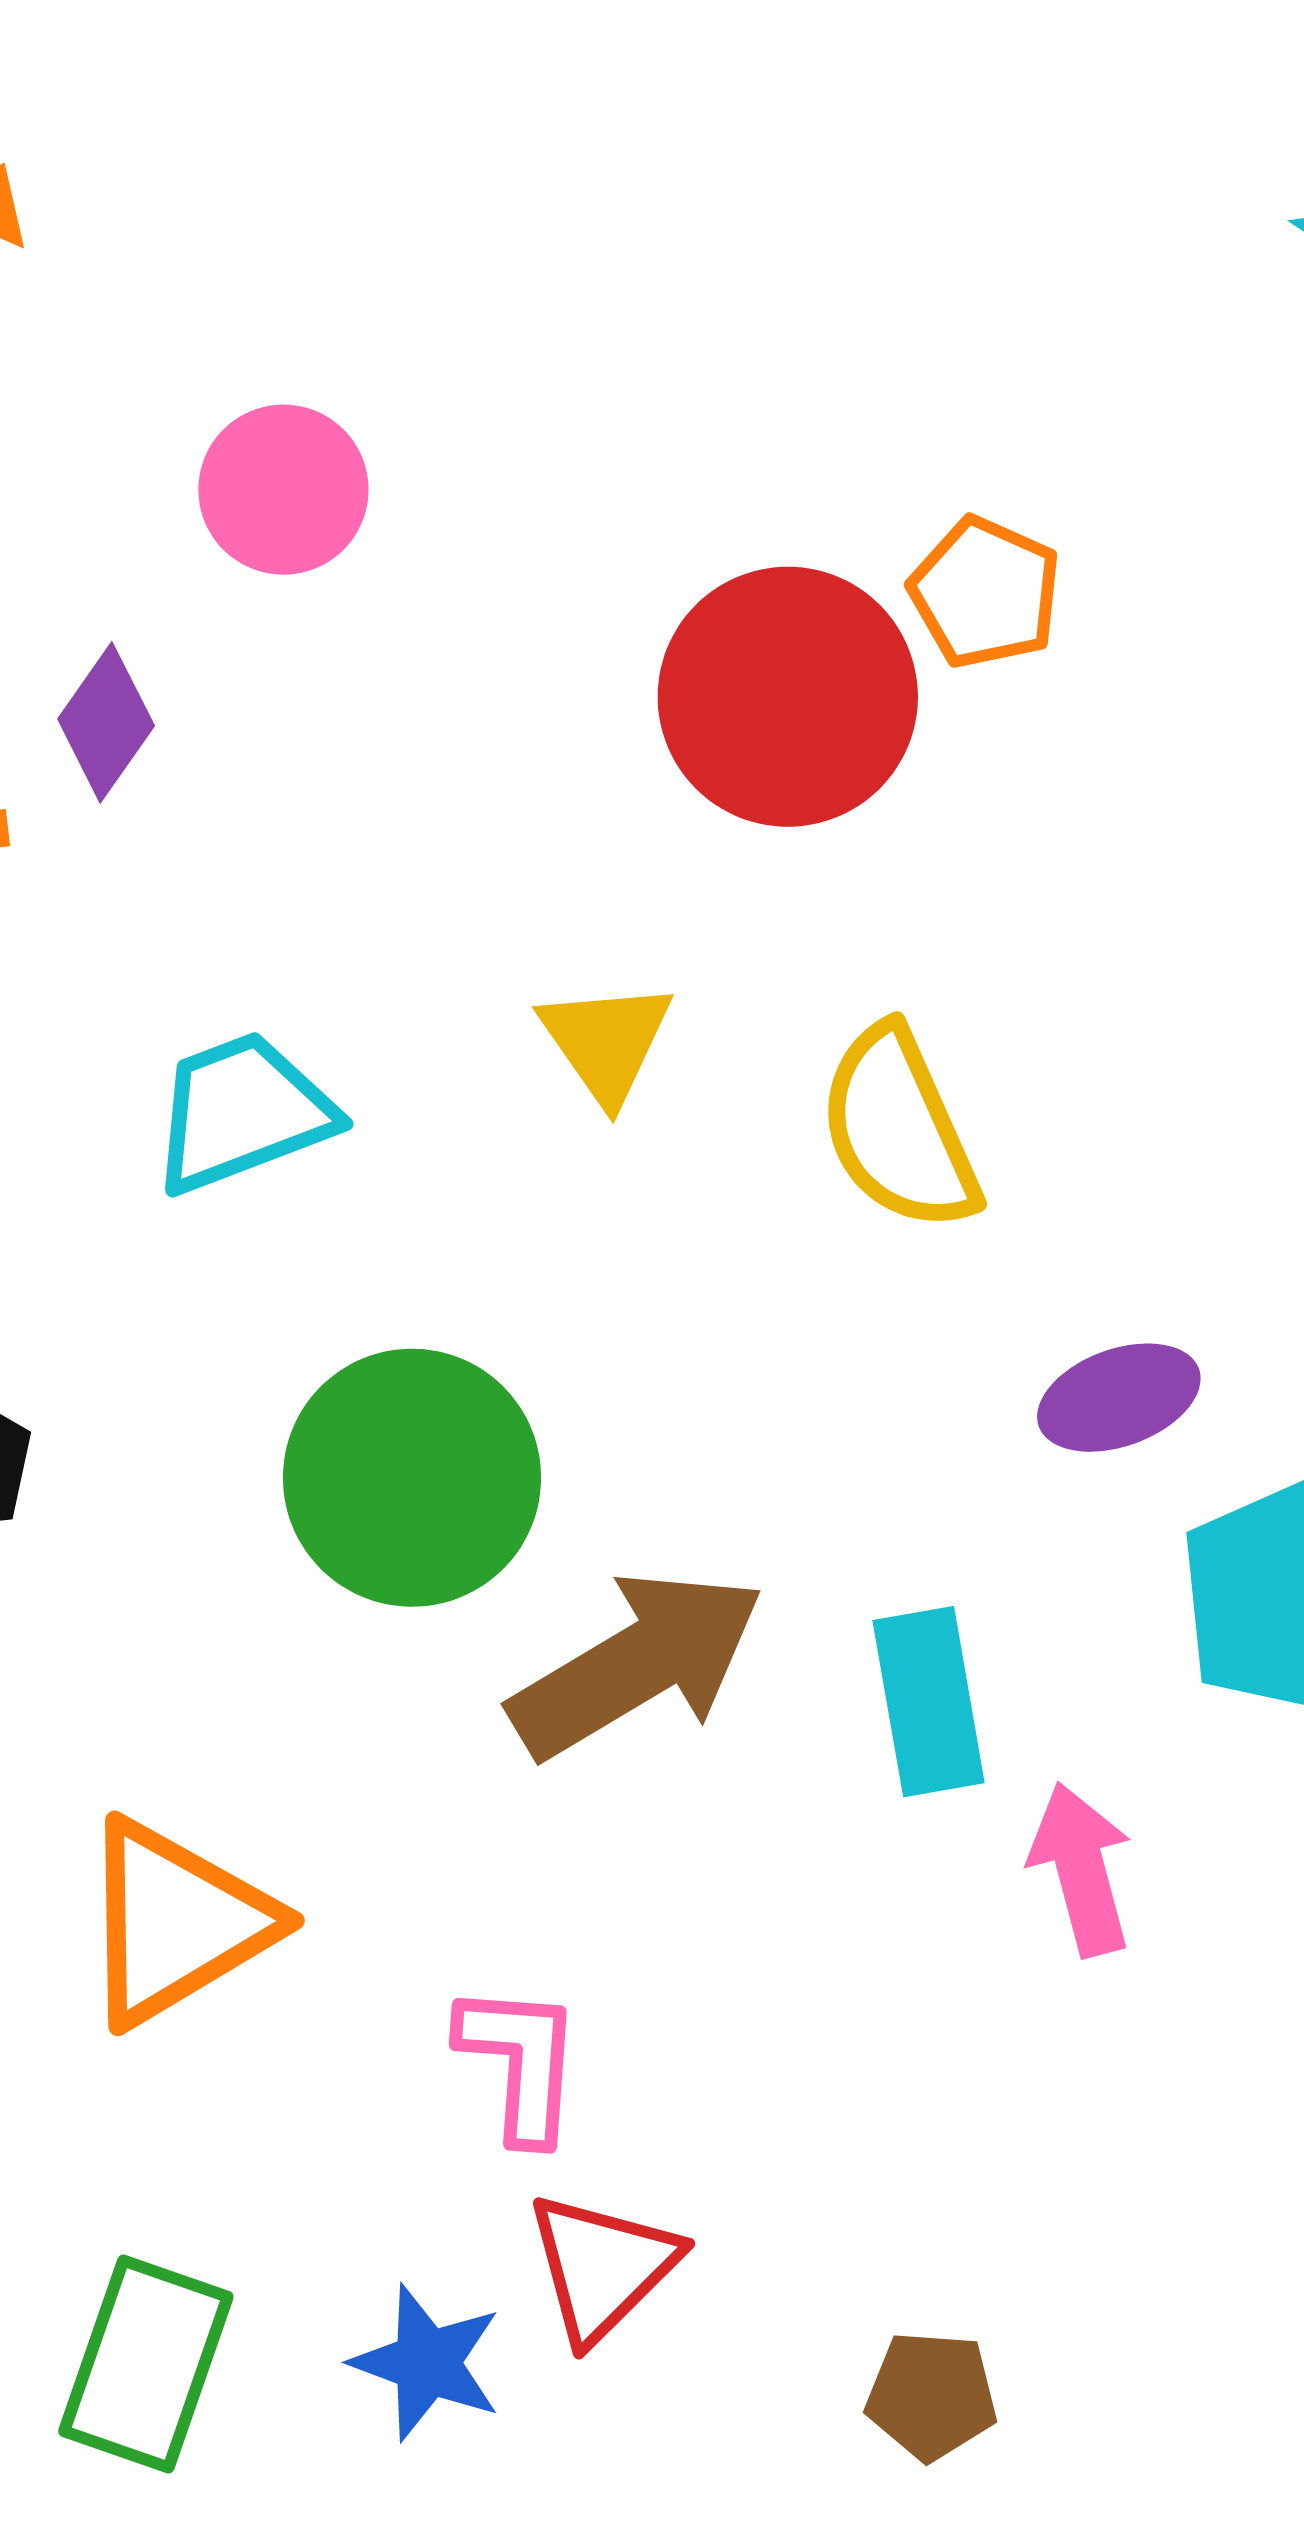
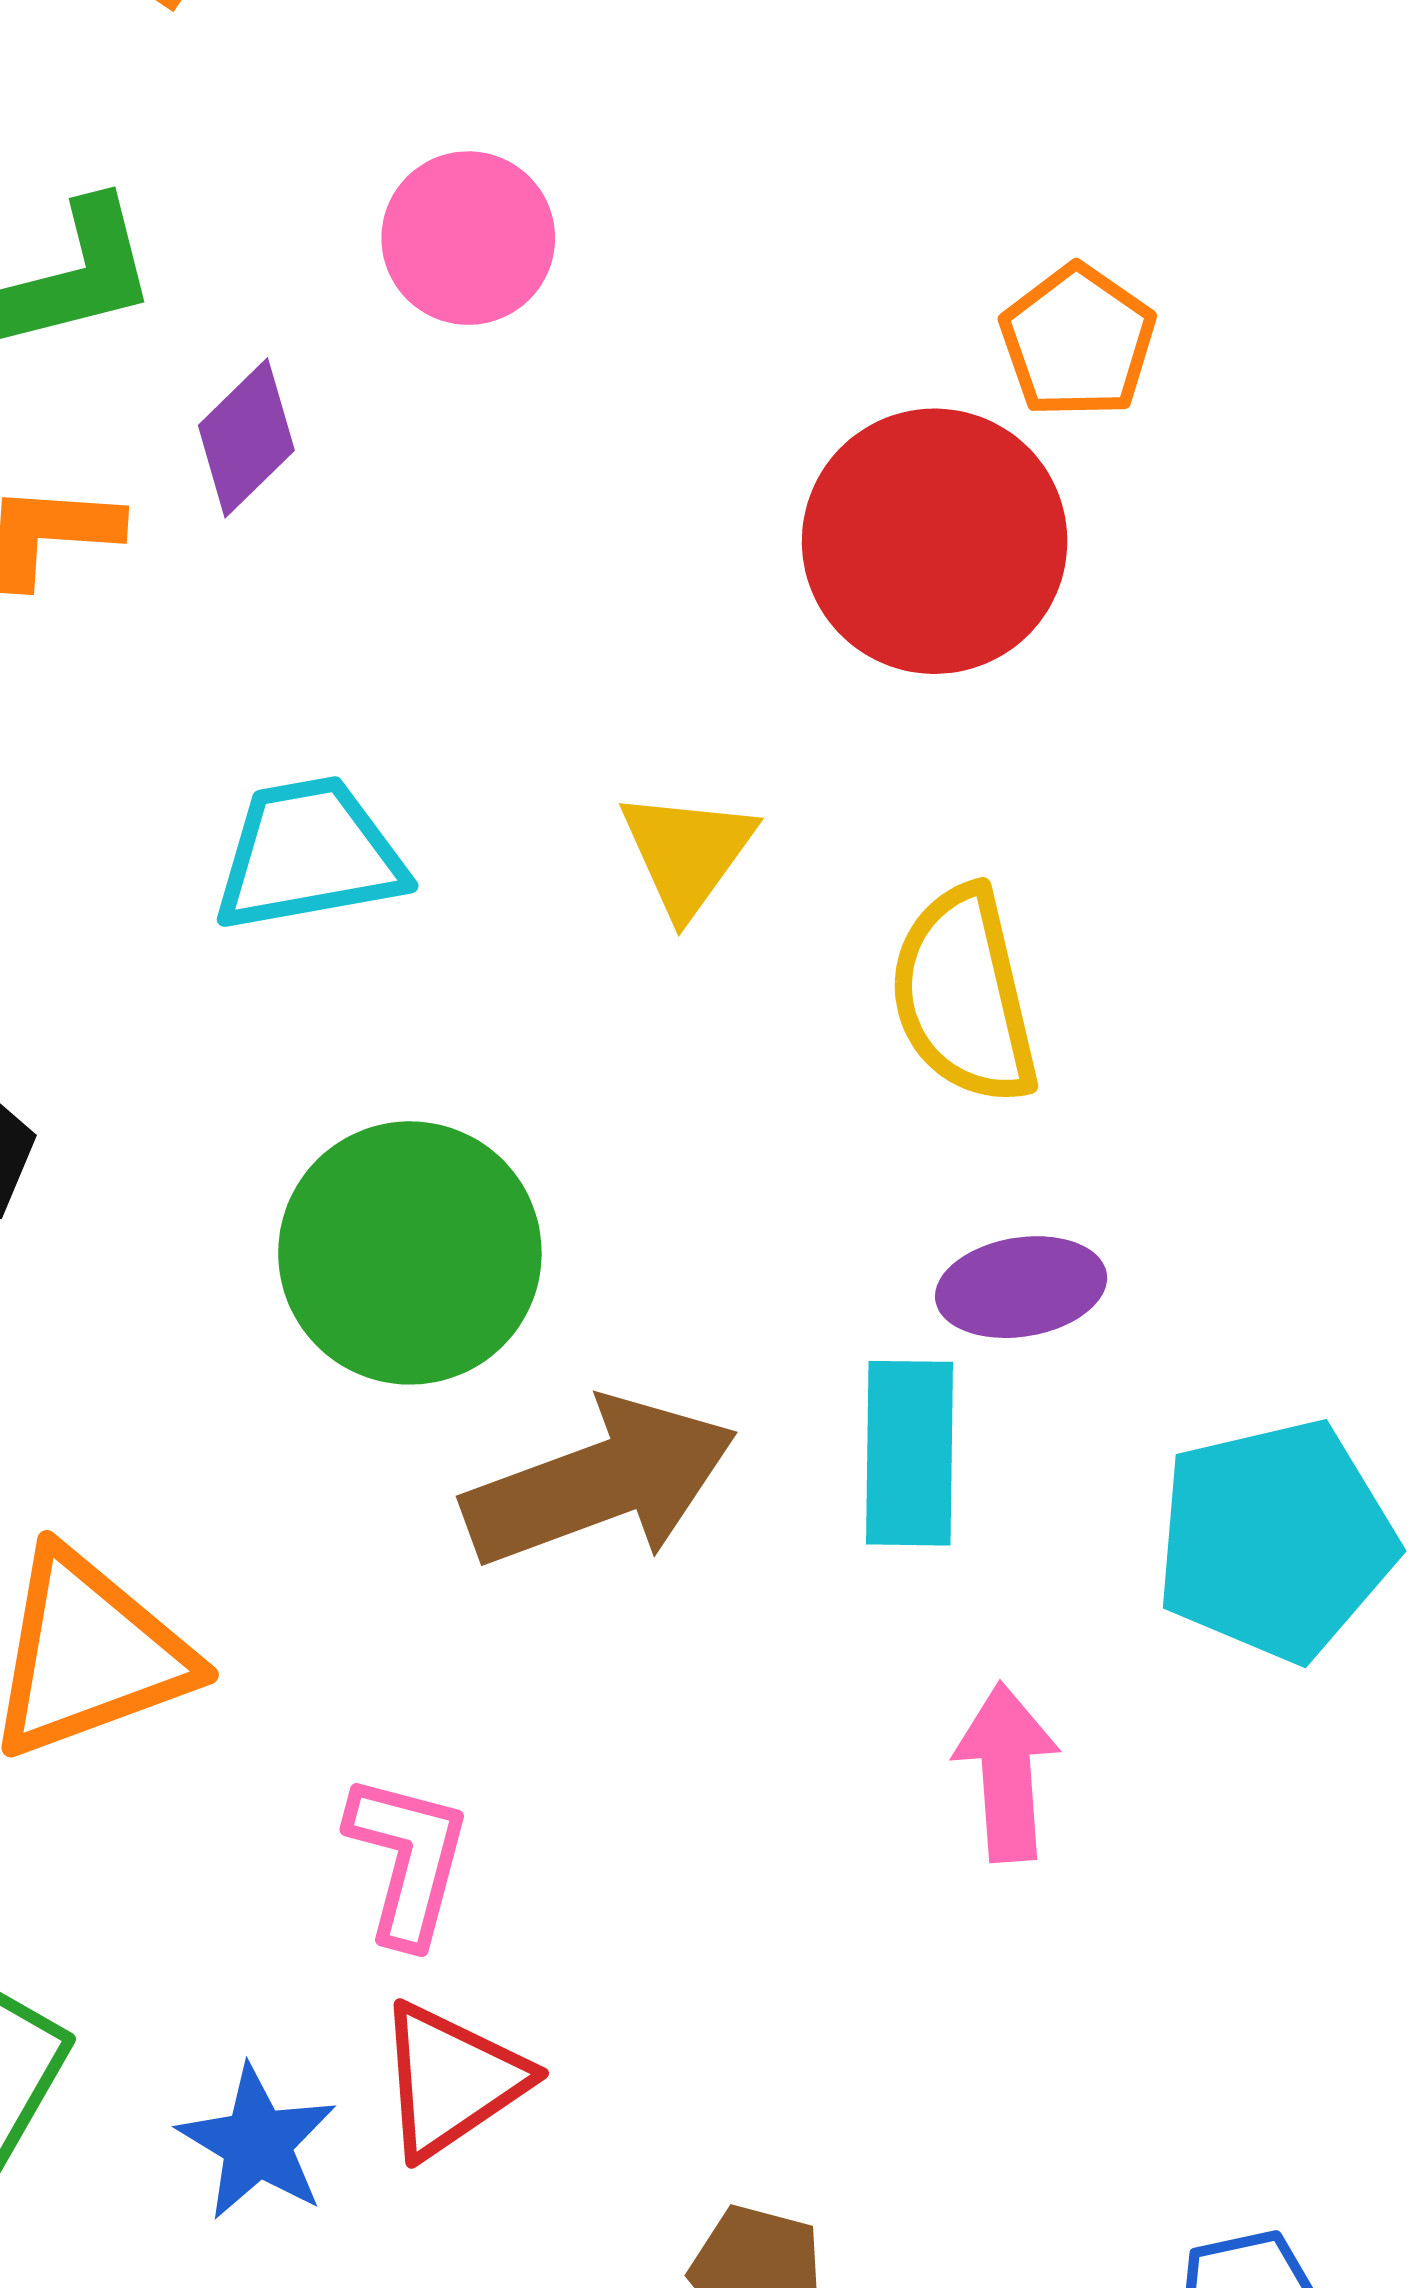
orange pentagon: (985, 593) -> (1078, 341), moved
purple ellipse: (1119, 1398) -> (1021, 1287), moved
cyan rectangle: (929, 1702) -> (910, 1453), moved

